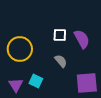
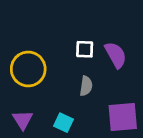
gray semicircle: (61, 61) -> (86, 86), turned 48
cyan square: (36, 81) -> (63, 123), moved

